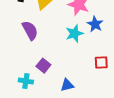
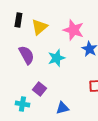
cyan star: (74, 33) -> (56, 58), moved

